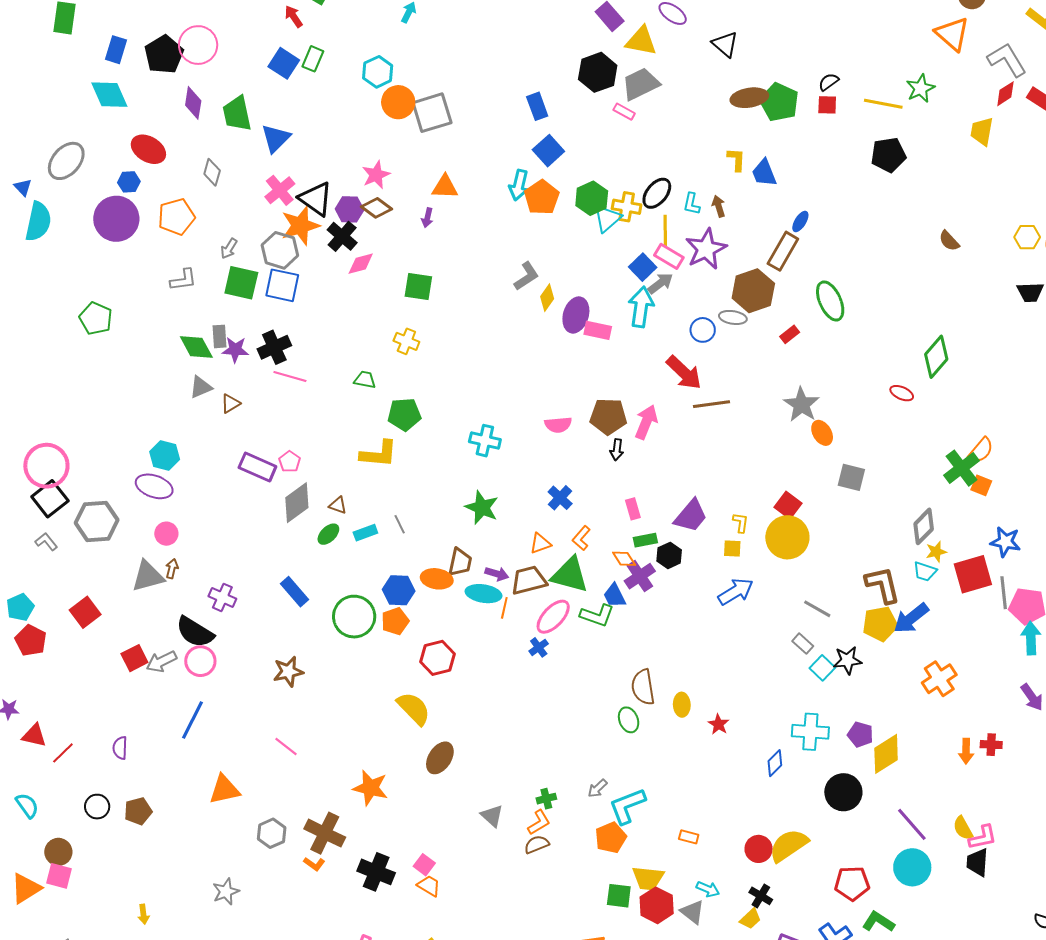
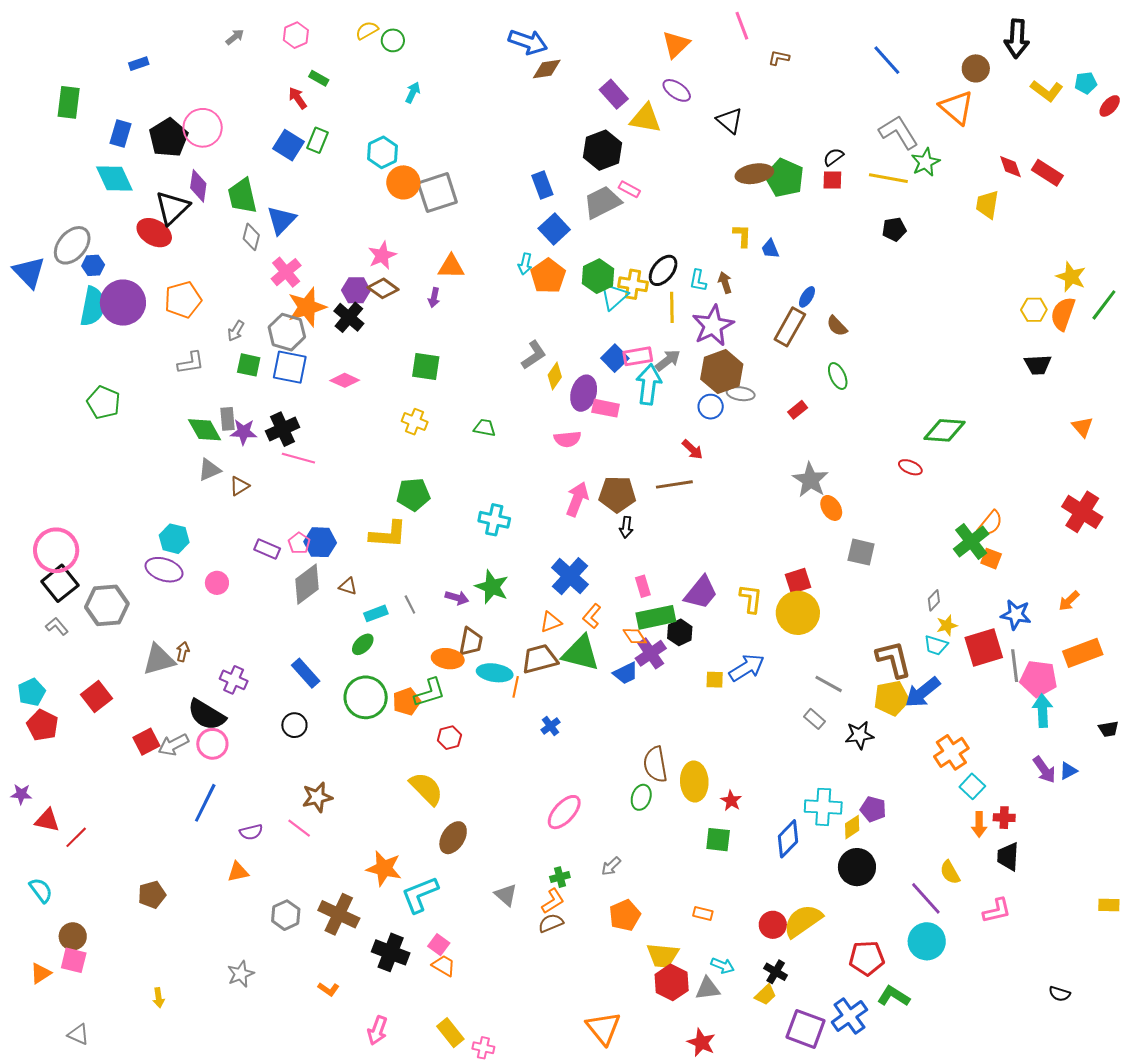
gray L-shape: (1007, 60) -> (899, 132), moved
gray trapezoid: (641, 84) -> (602, 202), moved
red diamond: (1005, 94) -> (1010, 167), turned -76
black pentagon: (888, 155) -> (894, 229), size x0.7
gray diamond: (212, 172) -> (251, 237), moved
blue trapezoid: (764, 173) -> (770, 249), size x0.7
blue hexagon: (129, 182) -> (93, 265), moved
cyan arrow: (519, 185) -> (525, 264), size x0.7
blue triangle: (23, 187) -> (29, 272), size x1.8
black triangle: (316, 199) -> (172, 208), moved, turned 42
cyan semicircle: (38, 222) -> (93, 306), moved
brown semicircle: (949, 241) -> (837, 326), moved
pink rectangle: (669, 256) -> (638, 356), moved, turned -40
pink diamond: (361, 264) -> (345, 380), moved, turned 40
blue square: (643, 267) -> (615, 358), moved
green square: (241, 283) -> (249, 365), size x0.7
brown hexagon: (753, 291) -> (722, 372), moved
green ellipse: (830, 301) -> (838, 376), size x0.7
green diamond: (936, 357) -> (945, 430), turned 54
red arrow: (684, 373) -> (692, 449), size x0.6
green trapezoid: (365, 380) -> (485, 428), moved
brown line: (712, 404) -> (674, 484), moved
pink arrow: (646, 422) -> (577, 499), moved
pink semicircle: (558, 425) -> (567, 439), moved
purple rectangle: (257, 467) -> (267, 549), size x0.7
blue cross: (560, 498) -> (570, 576), size x1.5
red square: (788, 505) -> (798, 581), turned 36
yellow L-shape: (741, 523) -> (751, 599), size x1.4
gray diamond: (924, 526) -> (934, 600), size x0.6
pink circle: (166, 534) -> (217, 583), moved
green ellipse: (328, 534) -> (363, 644), moved
green rectangle: (645, 540) -> (656, 617), size x1.6
yellow square: (732, 548) -> (715, 680), moved
purple arrow: (497, 574) -> (457, 598), moved
blue hexagon: (399, 590) -> (320, 542), moved
blue trapezoid: (614, 596) -> (626, 673), turned -88
green L-shape: (597, 615) -> (430, 693), moved, turned -36
pink ellipse: (553, 617) -> (564, 812), moved
red hexagon: (437, 658) -> (449, 738), size x0.7
cyan square: (822, 668) -> (972, 786), moved
brown star: (288, 672) -> (317, 797), moved
yellow ellipse: (682, 705) -> (694, 782), size x1.6
green ellipse: (629, 720) -> (641, 797), turned 40
purple semicircle: (120, 748) -> (251, 832), moved, turned -105
yellow diamond: (886, 754) -> (852, 827), moved, size x0.6
blue diamond: (775, 763) -> (788, 839), size x1.4
orange triangle: (224, 790) -> (238, 872), size x0.7
cyan L-shape: (627, 806) -> (420, 895), moved
black circle: (97, 807) -> (294, 725), moved
yellow semicircle: (963, 828) -> (950, 872), moved
black trapezoid: (977, 862) -> (1008, 857), moved
orange L-shape: (314, 864) -> (329, 989), moved
orange triangle: (26, 888) -> (41, 973), size x0.7
green square: (619, 896) -> (718, 840), moved
gray triangle: (693, 912) -> (708, 989), turned -44

